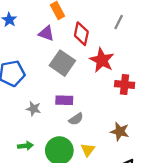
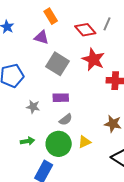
red diamond: (81, 34) -> (85, 30), moved, turned -50
gray semicircle: (76, 119) -> (66, 120), moved
yellow triangle: (88, 150) -> (85, 142), turned 32

